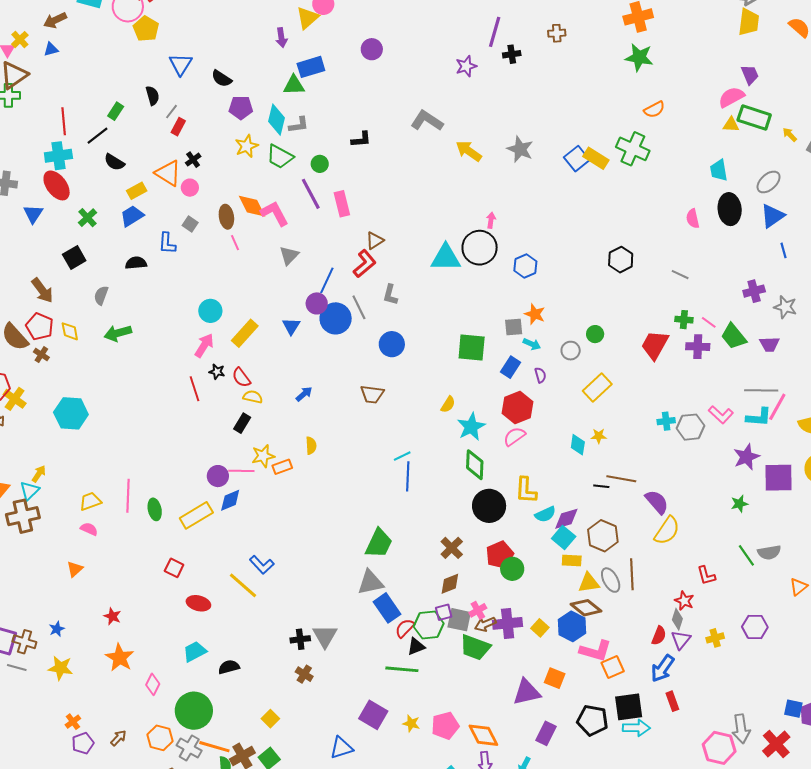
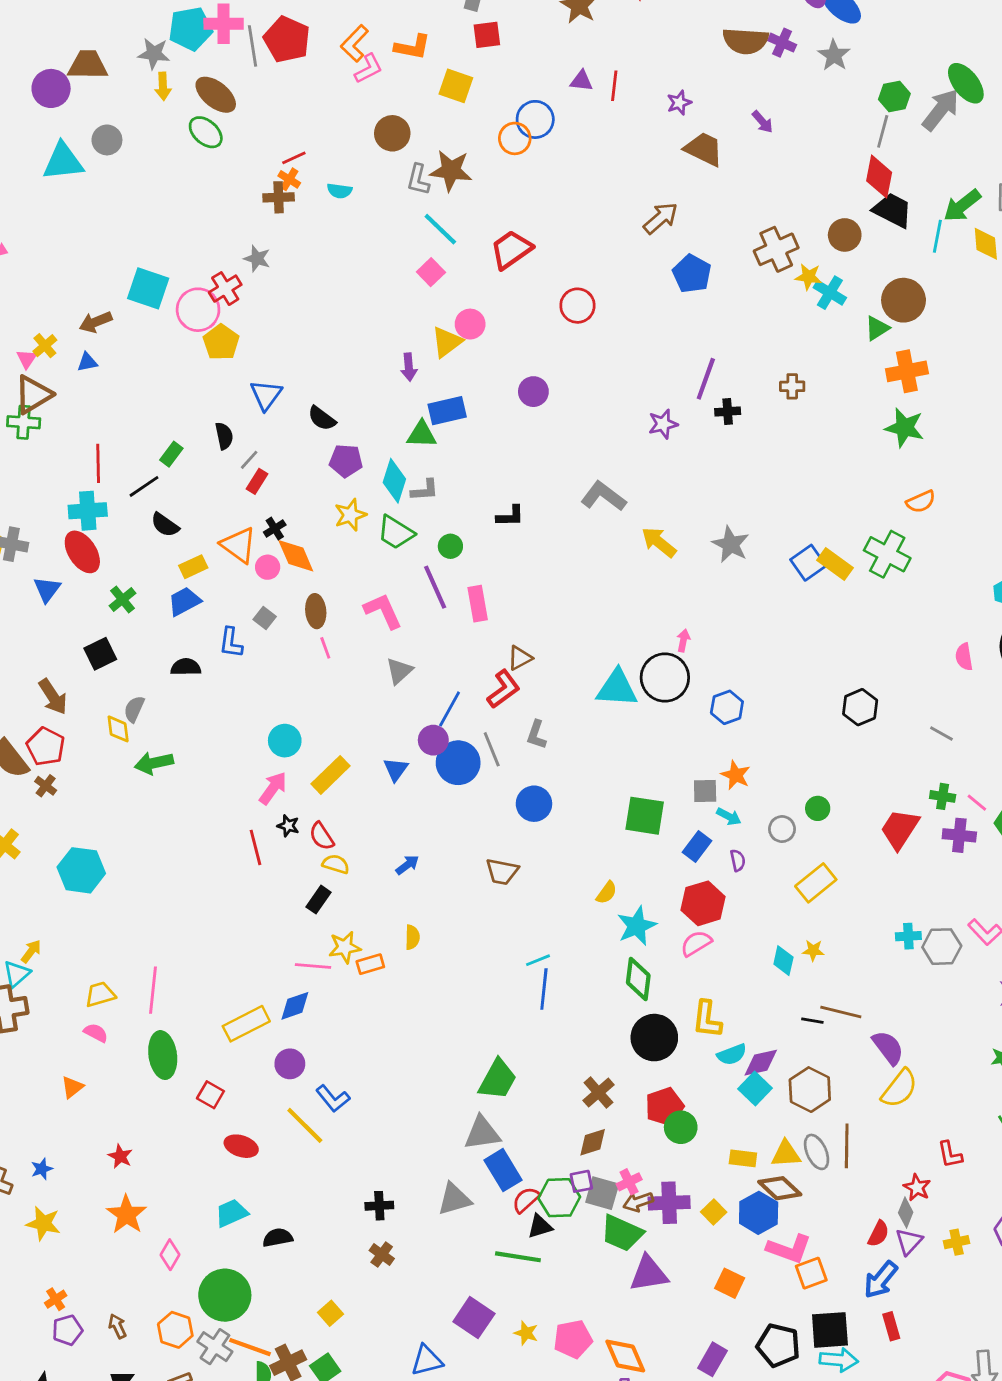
orange diamond: (252, 206) -> (296, 556), moved
yellow diamond: (70, 331) -> (118, 729), moved
purple circle: (218, 476) -> (290, 1064), moved
green ellipse: (155, 509) -> (163, 1055), moved, size x1.5
yellow rectangle: (572, 560) -> (743, 1158), moved
gray triangle: (325, 636) -> (454, 1199), moved, turned 40
purple triangle: (527, 692) -> (649, 1274), moved
brown arrow: (118, 738) -> (117, 1326), turned -72

